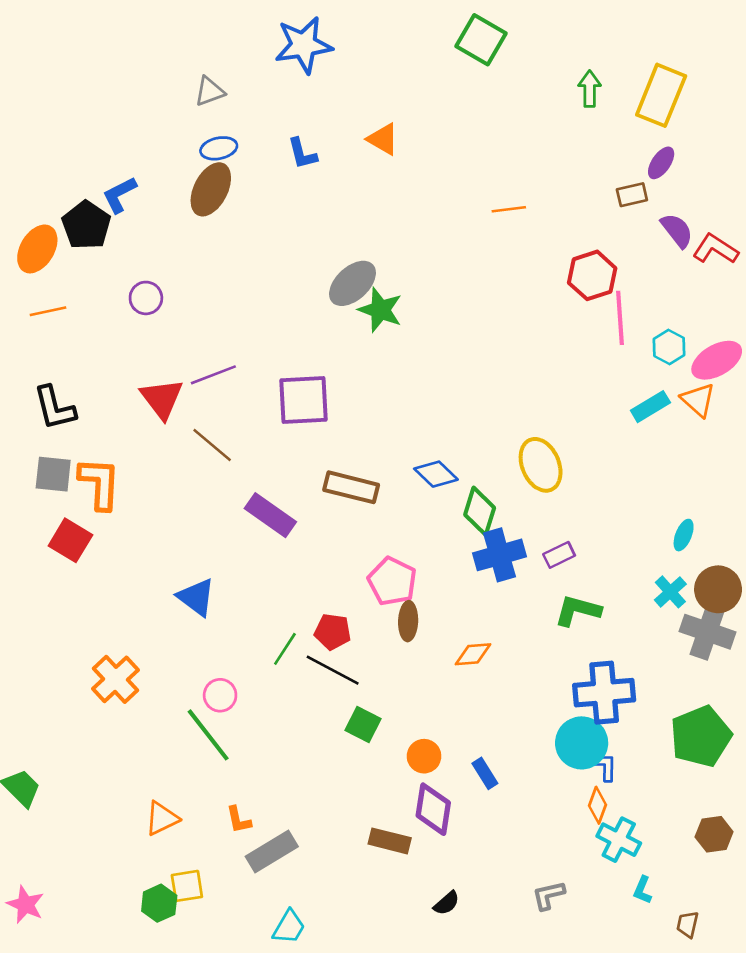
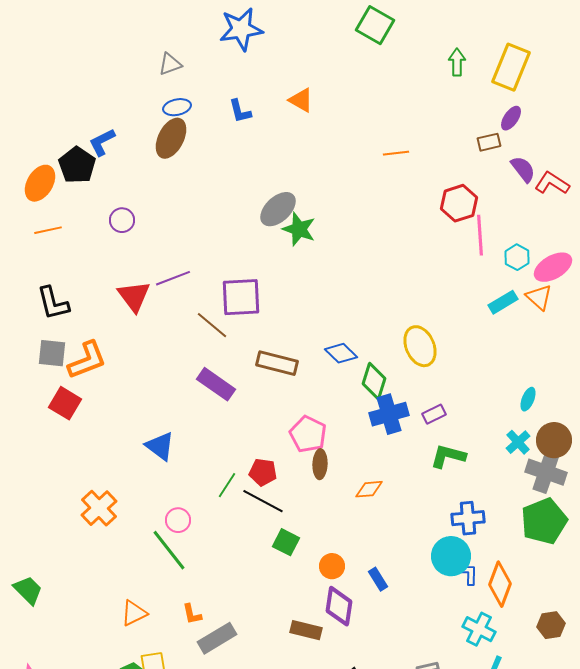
brown line: (212, 445) -> (212, 325), moved
orange L-shape: (100, 483) -> (87, 360), turned 66
blue cross: (604, 693) -> (468, 518), size x0.7
green pentagon: (701, 736) -> (544, 521), moved
orange diamond: (597, 805) -> (500, 584), moved, size x1.6

